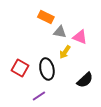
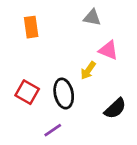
orange rectangle: (46, 17) -> (31, 27), moved, turned 56
gray triangle: (60, 32) -> (92, 18), moved

